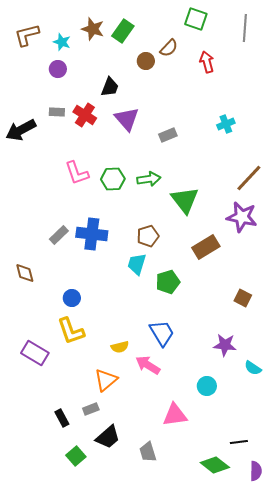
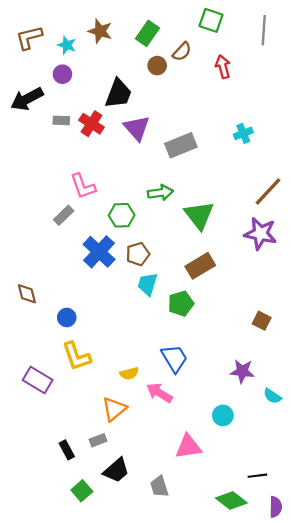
green rectangle: (123, 31) -> (147, 33), moved
black trapezoid: (110, 87) -> (118, 94), size x1.4
black arrow: (21, 130) -> (27, 99), moved
gray rectangle: (168, 135) -> (181, 145), size x1.6
green hexagon: (113, 179) -> (122, 215), moved
blue cross: (92, 234) -> (99, 252), turned 36
gray rectangle: (59, 235) -> (64, 215), moved
brown pentagon: (148, 236) -> (138, 254), moved
brown rectangle: (206, 247) -> (200, 266), moved
blue circle: (72, 298) -> (67, 317), moved

